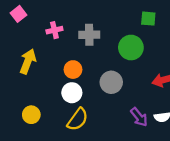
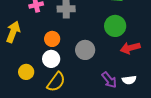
green circle: (131, 48) -> (115, 26), moved
yellow circle: (31, 115) -> (26, 72), moved

